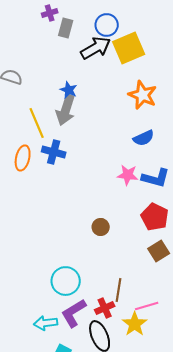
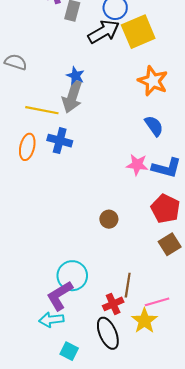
yellow line: (37, 123) -> (42, 110), turned -56
blue semicircle: (144, 138) -> (154, 126), turned -100
purple L-shape: (74, 313) -> (60, 296), moved

